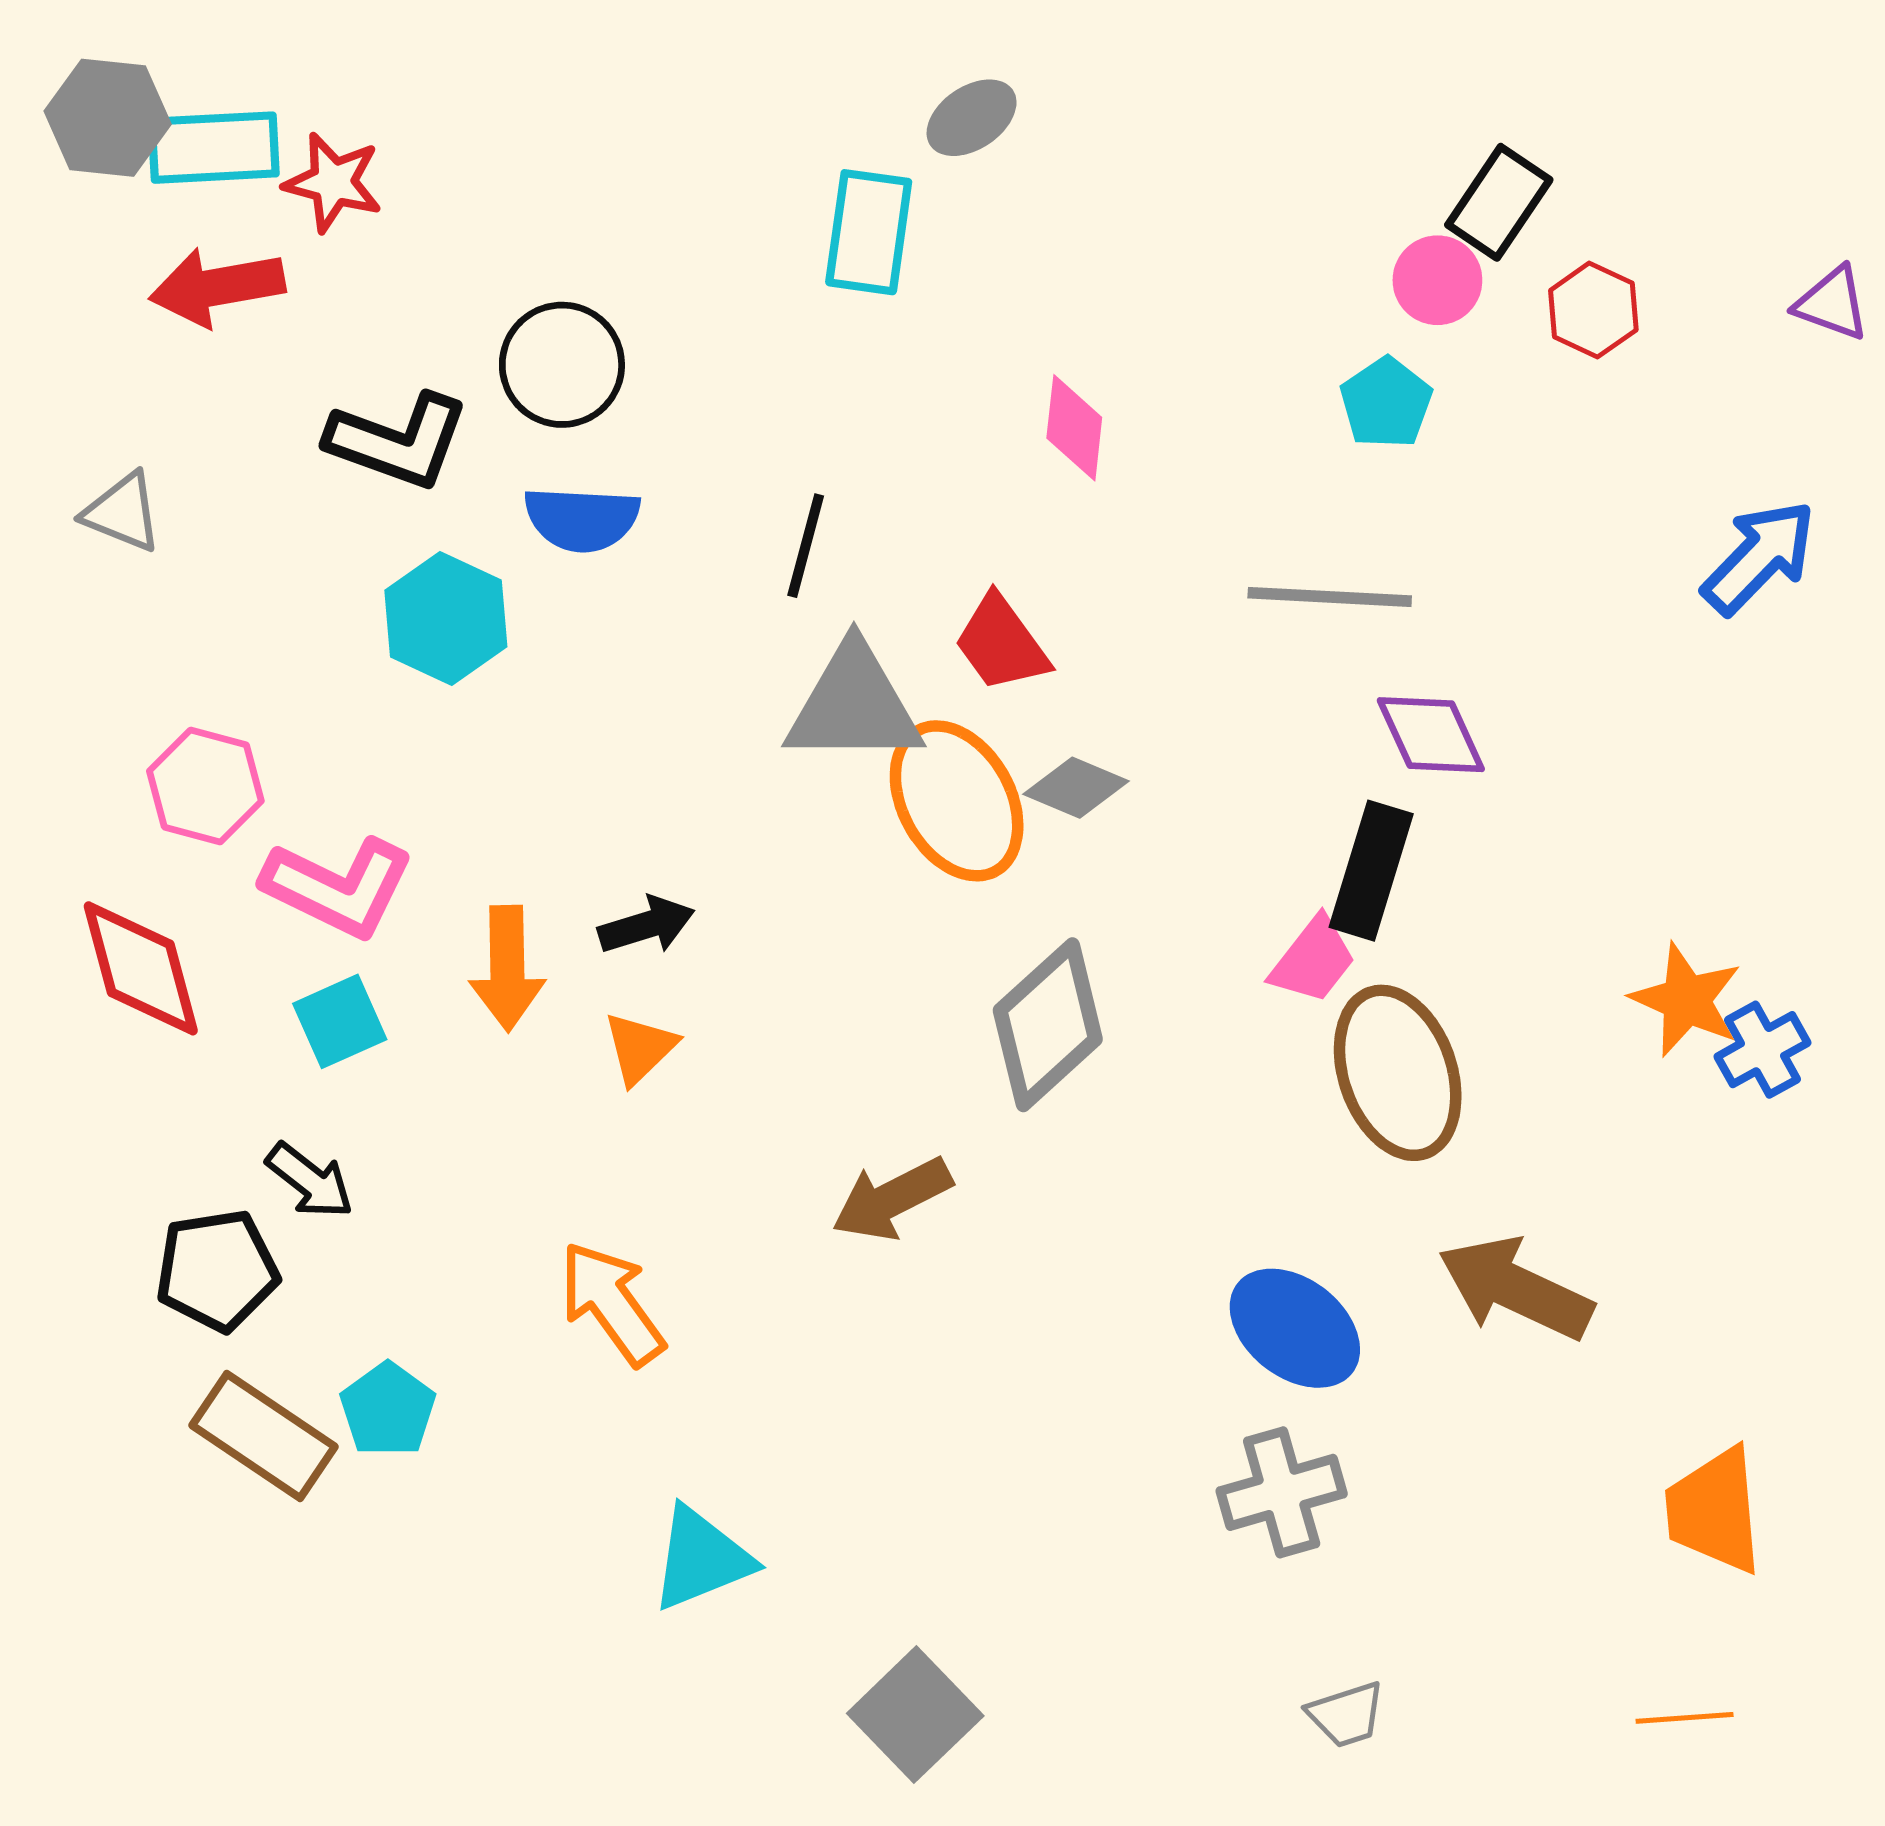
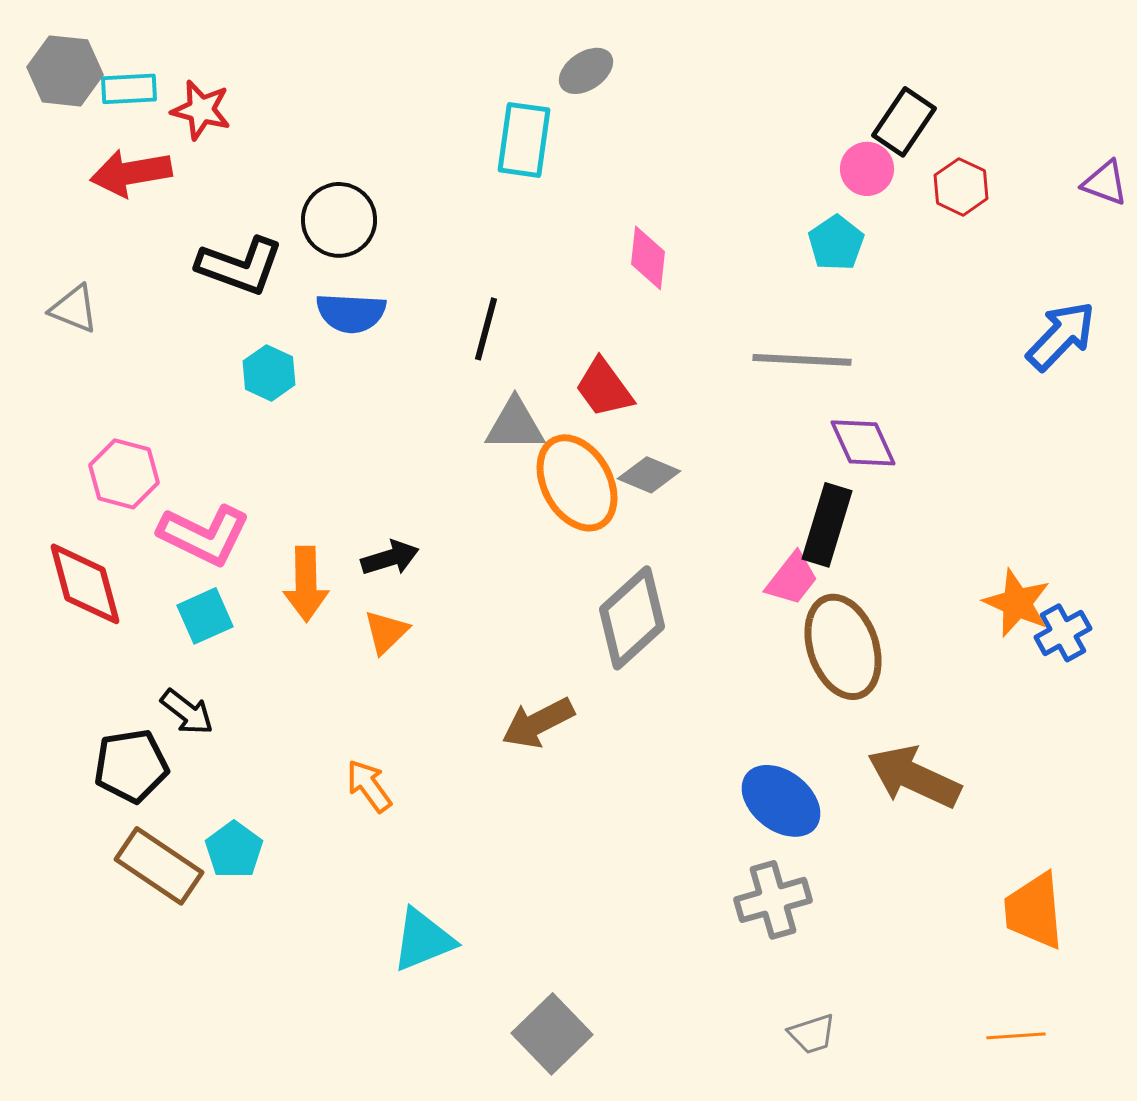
cyan rectangle: (214, 148) -> (129, 89), size x0.7
cyan hexagon: (446, 619) -> (269, 373), size x0.7
gray triangle: (854, 705) -> (515, 425), size x0.7
orange arrow: (612, 1303) -> (369, 786), size x0.7

